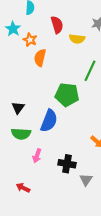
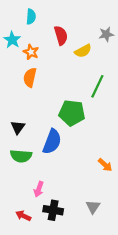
yellow semicircle: (77, 39) -> (83, 51), turned -35
orange semicircle: (40, 58) -> (30, 77), moved
pink arrow: (37, 156) -> (39, 189), moved
black cross: (67, 164) -> (53, 210), moved

